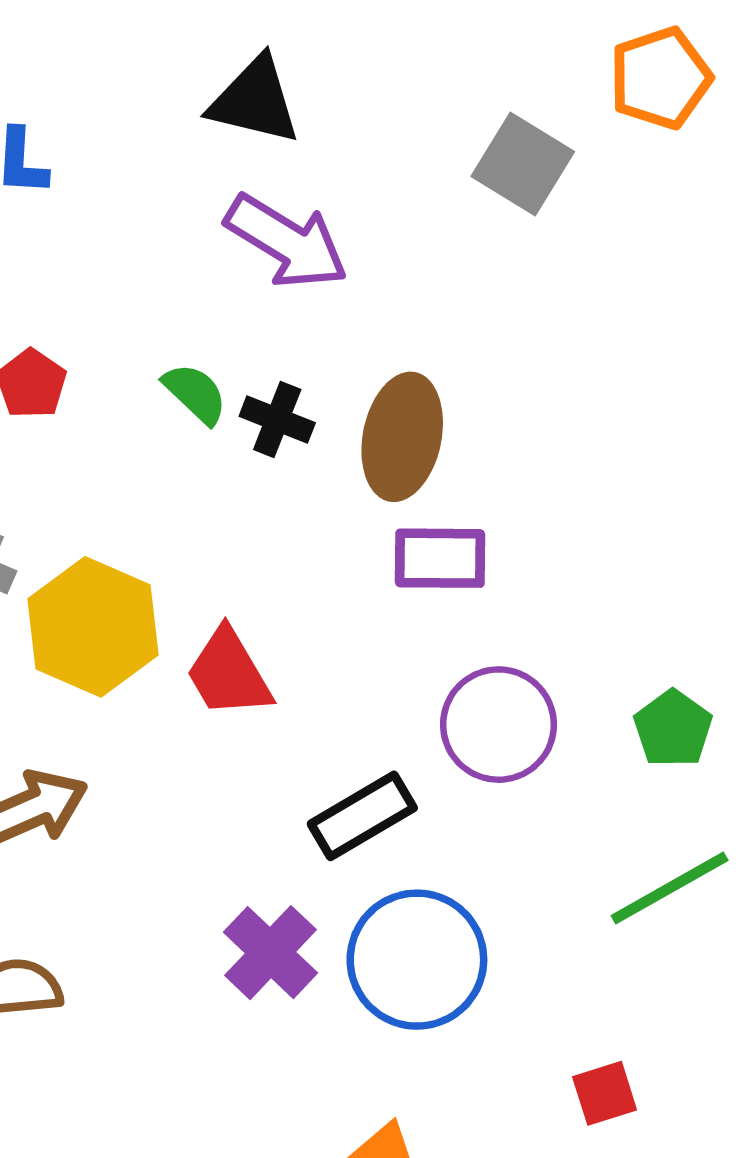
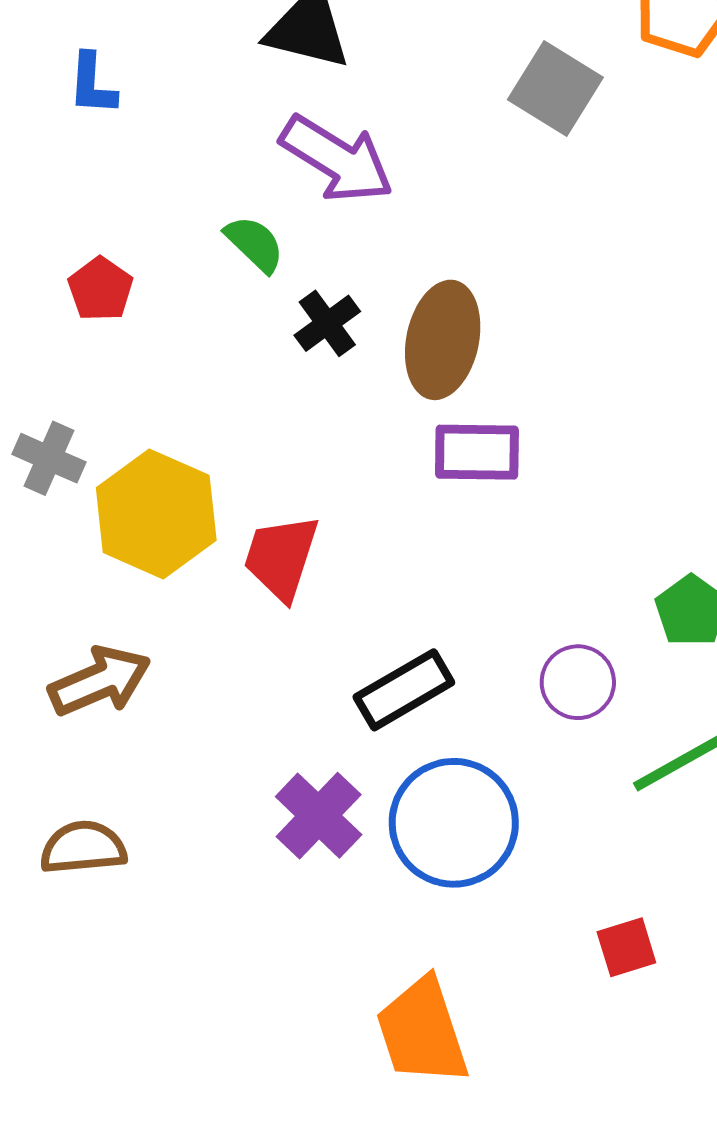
green semicircle: (195, 393) -> (255, 244), moved
black cross: (277, 420) -> (327, 323), turned 32
red trapezoid: (229, 673) -> (281, 557), turned 48
purple circle: (499, 725) -> (578, 682), moved, size x0.7

